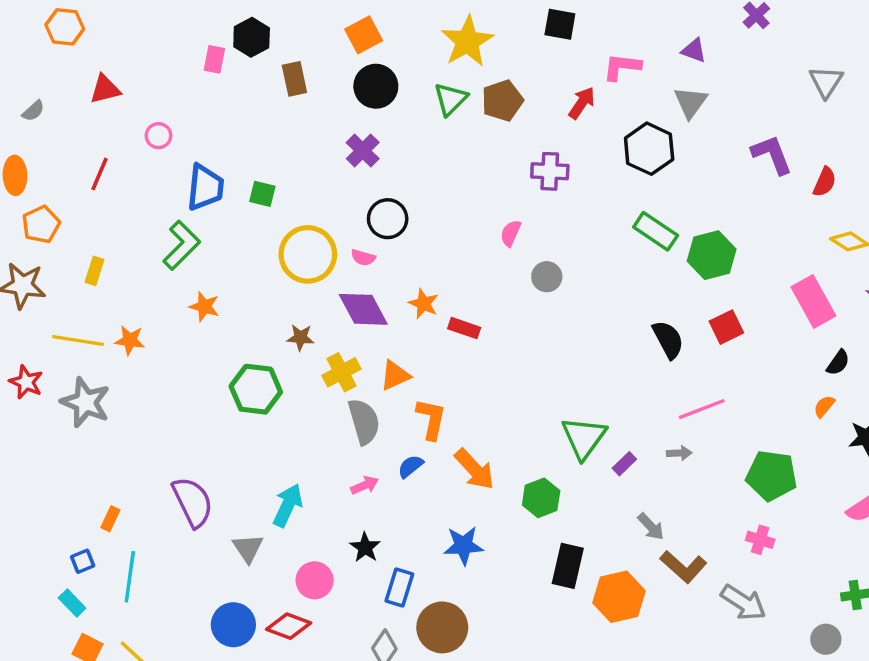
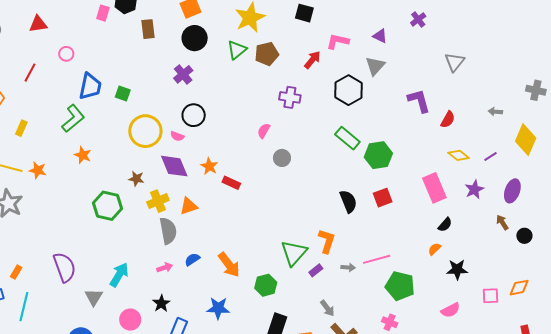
pink line: (702, 409) -> (377, 259), moved
orange L-shape: (431, 419) -> (327, 241), moved

